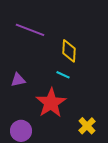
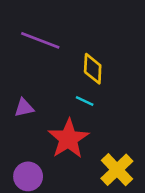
yellow cross: (87, 126) -> (117, 170), size x1.4

